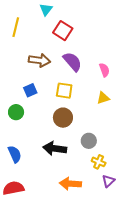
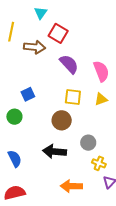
brown arrow: (39, 60) -> (35, 47), moved
pink semicircle: (104, 70) -> (101, 71), size x1.5
yellow square: (64, 91) -> (73, 97), moved

